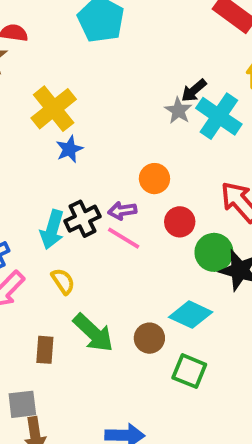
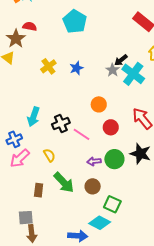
yellow cross: (54, 109) -> (48, 66), size x0.7
blue star: (69, 149) -> (76, 68), moved
purple arrow: (122, 211) -> (94, 161), moved
cyan arrow: (52, 230) -> (33, 117), moved
green circle: (214, 252) -> (114, 159), moved
cyan diamond: (191, 315) -> (100, 223), moved

